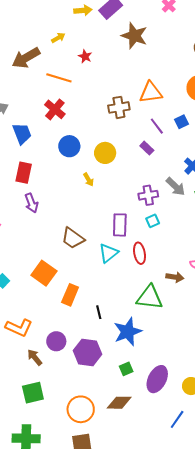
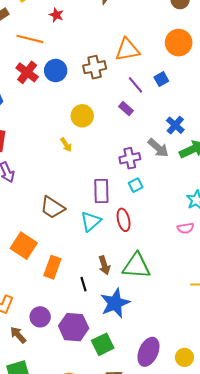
blue circle: (69, 146) -> (56, 71), moved
brown arrow: (175, 277) -> (104, 265), moved, turned 66
green square: (126, 369) -> (103, 344), moved, size x1.5

